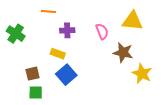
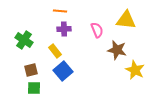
orange line: (48, 11) -> (60, 11), moved
green cross: (16, 34) -> (24, 40), moved
yellow rectangle: (58, 54) -> (55, 51), turned 32

